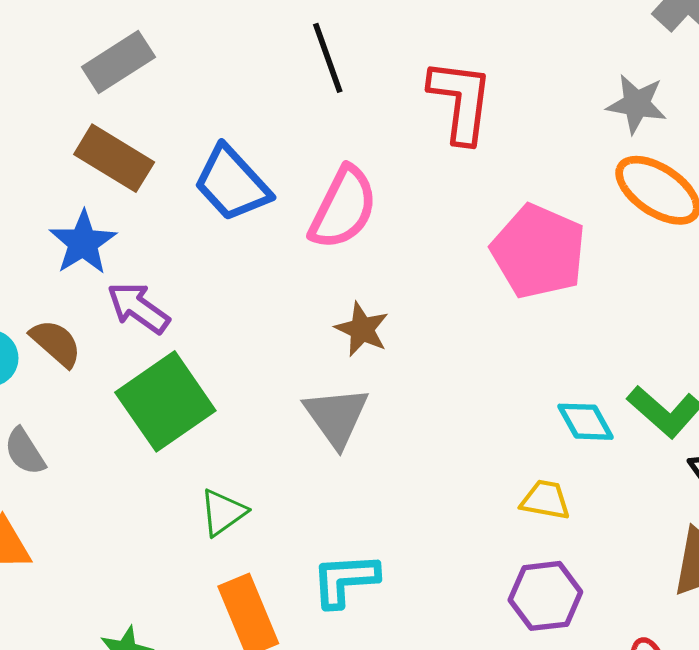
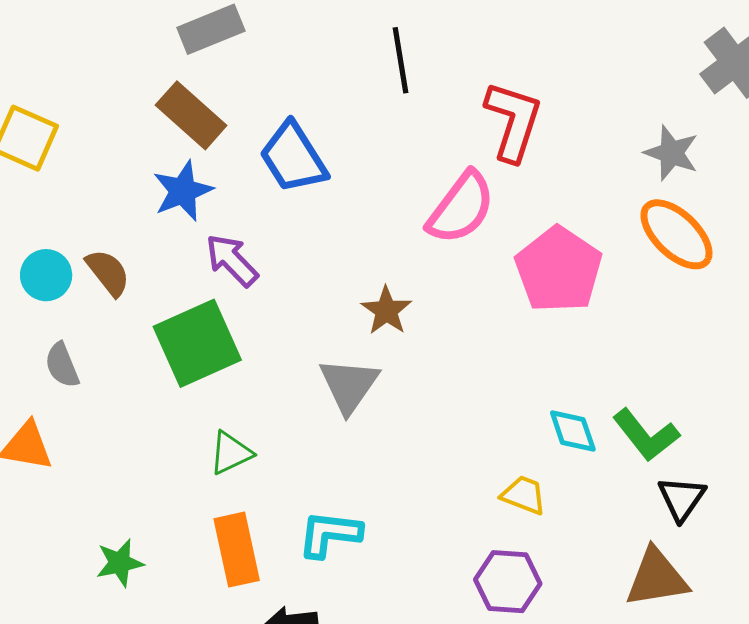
pink semicircle: (343, 208) -> (461, 208), moved
blue star: (83, 243) -> (183, 191), moved
purple arrow: (138, 308) -> (232, 260), moved

